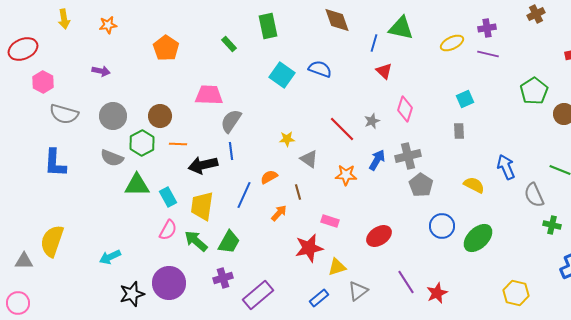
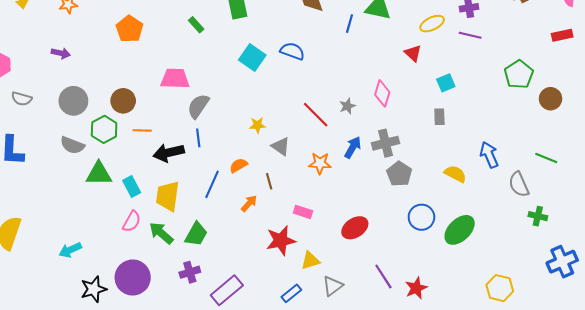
red triangle: (384, 71) -> (413, 53), moved
gray semicircle: (64, 114) -> (22, 99), size x0.7

